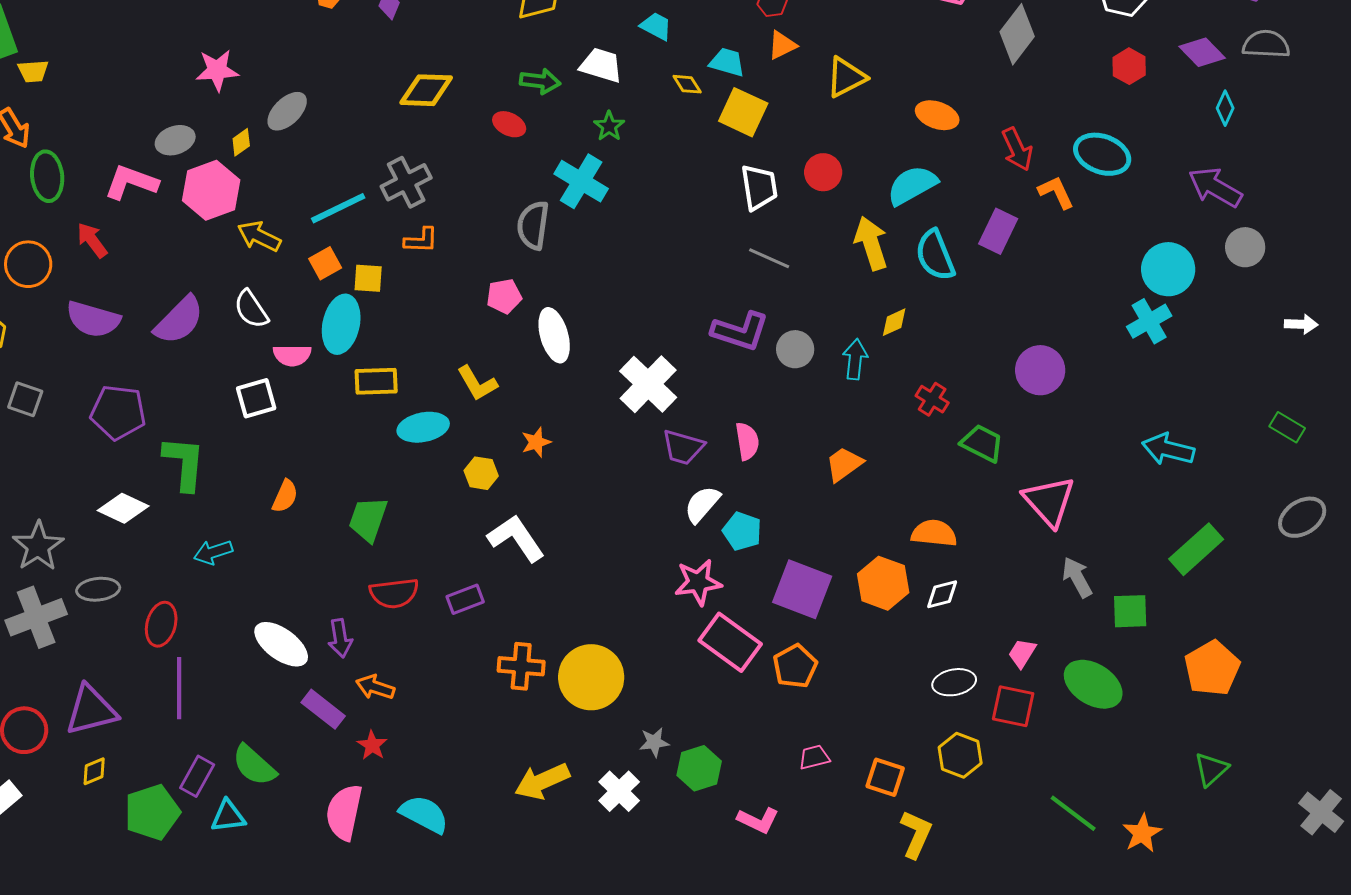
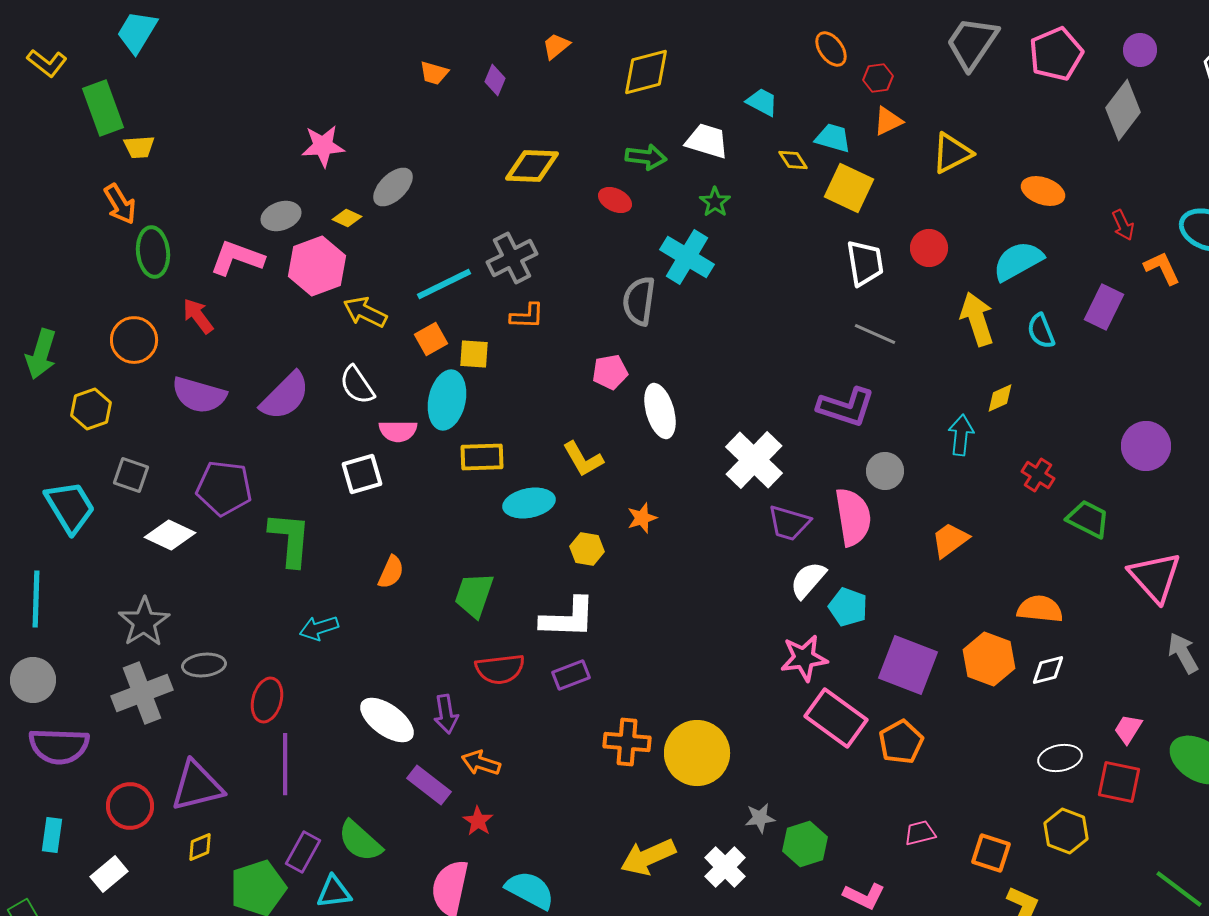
yellow diamond: (241, 142) -> (347, 218), turned 60
red arrow: (1017, 149) -> (1123, 225), size x0.7
cyan semicircle: (935, 255) -> (1041, 331), size x0.7
gray circle: (795, 349) -> (885, 471), moved
pink semicircle: (747, 441) -> (853, 517), size x1.5
white diamond: (123, 508) -> (170, 535), moved
white L-shape: (516, 538) -> (568, 618), moved, turned 126

